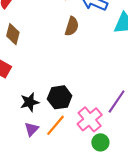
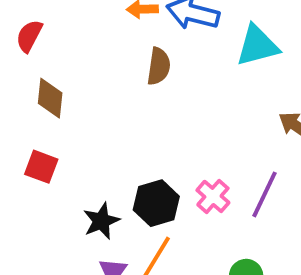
pink cross: (90, 119) -> (213, 196), moved, size x0.7

